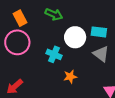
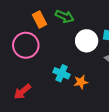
orange rectangle: (20, 18) -> (40, 19), moved
cyan cross: (54, 54) -> (62, 73), moved

